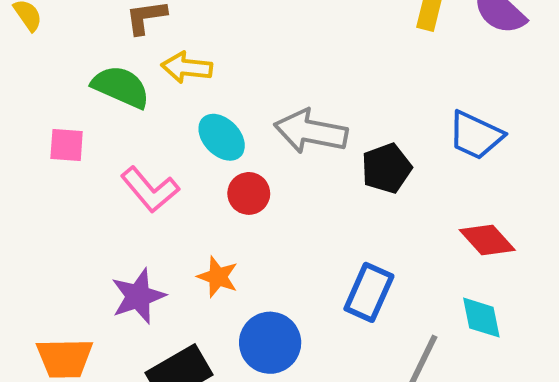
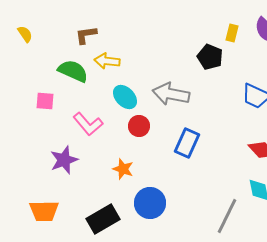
black pentagon: (386, 168) -> (210, 57), moved, turned -30
blue rectangle: (369, 292) -> (187, 143), moved
purple star: (138, 296) -> (64, 160), moved

